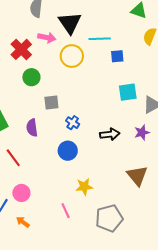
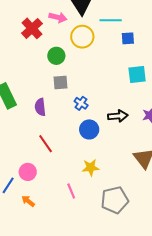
green circle: (31, 77) -> (56, 56), moved
blue circle: (68, 151) -> (89, 129), moved
red line: (13, 158) -> (46, 144), moved

